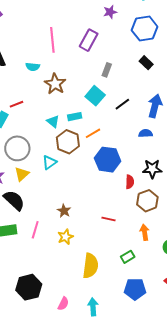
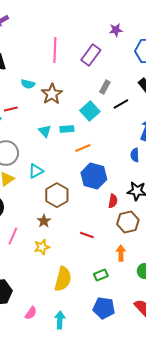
cyan semicircle: (33, 67) -> (28, 84), moved
black line: (122, 104) -> (121, 104), moved
blue semicircle: (145, 133) -> (135, 155), turned -96
brown hexagon: (68, 142) -> (57, 195), moved

